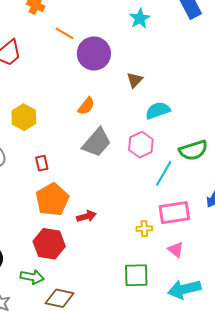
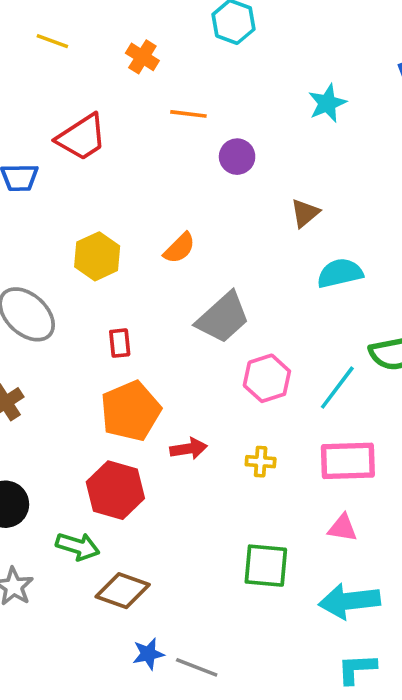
orange line: (65, 33) -> (188, 114), turned -30
purple circle: (94, 53) -> (237, 157), size x0.6
orange semicircle: (86, 106) -> (179, 248), moved
pink hexagon: (141, 145) -> (267, 378), moved
yellow cross: (144, 229) -> (261, 462), moved
pink triangle: (176, 250) -> (342, 528), turned -36

